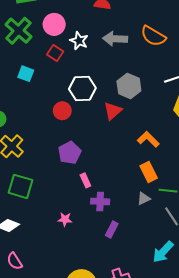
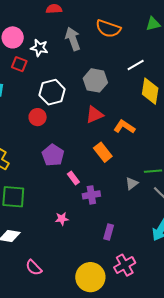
gray arrow: (115, 39) -> (73, 39), turned 80
red triangle: (113, 111) -> (94, 115), moved, turned 30
orange rectangle: (149, 172) -> (103, 152), moved
purple rectangle: (112, 229) -> (109, 232), moved
pink semicircle: (15, 261) -> (34, 268), moved

